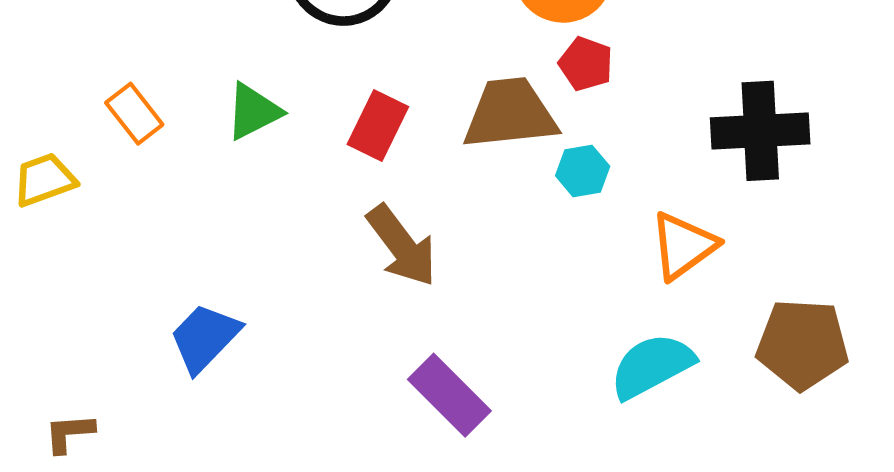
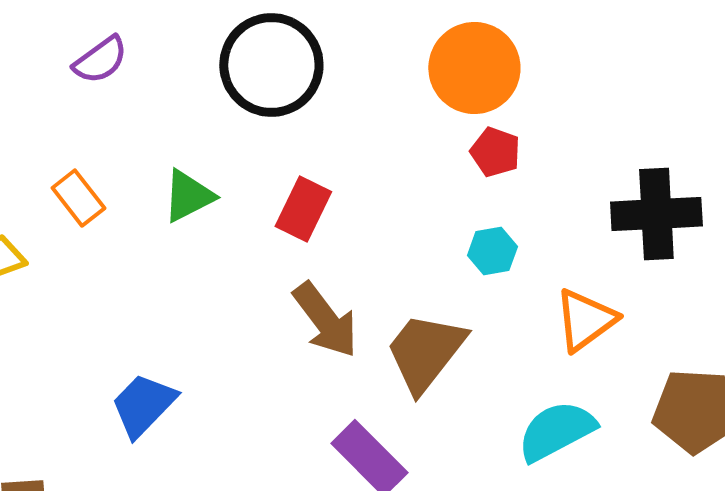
brown trapezoid: (510, 114) -> (425, 352), moved, turned -46

